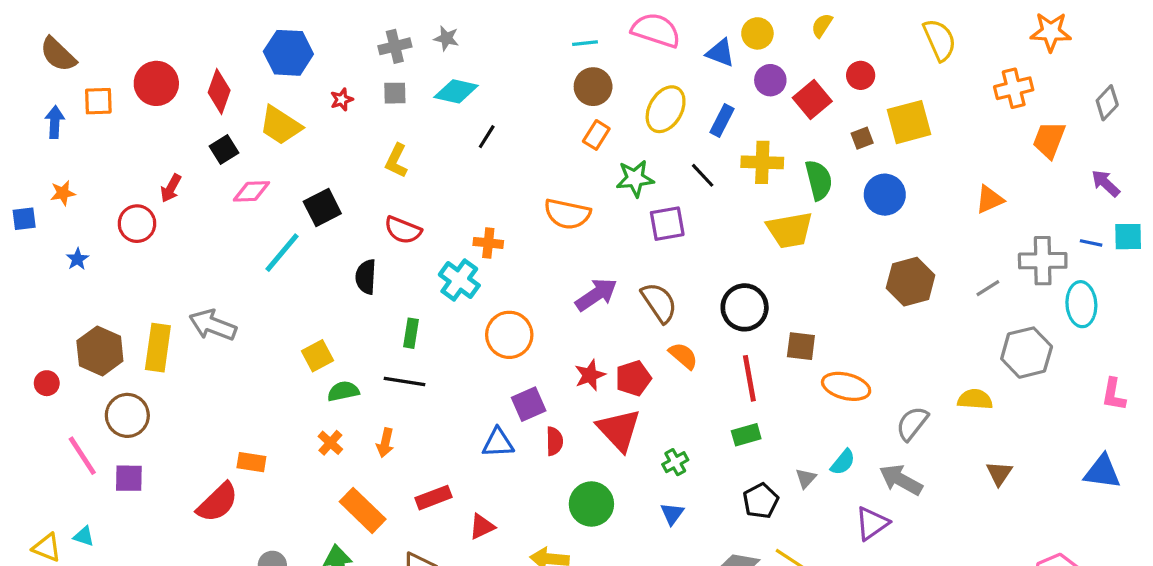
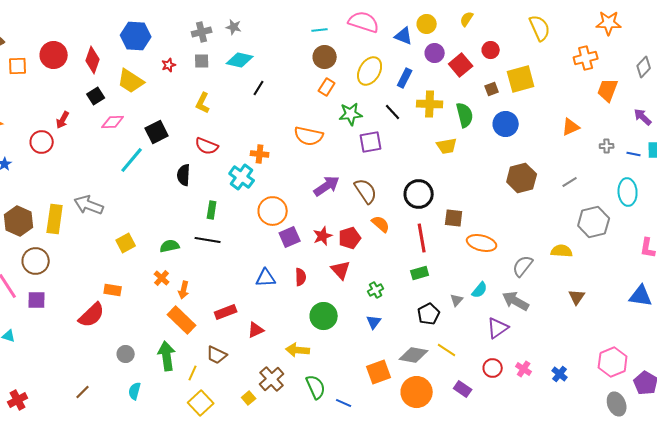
yellow trapezoid: (790, 230) -> (447, 146), size x0.7
gray cross: (1043, 261) -> (607, 146), moved, size x0.5
yellow square: (317, 356) -> (126, 243), moved
purple square: (529, 404) -> (290, 237), moved
red triangle: (619, 430) -> (341, 270), size x0.7
orange arrow: (385, 443) -> (184, 290), moved

